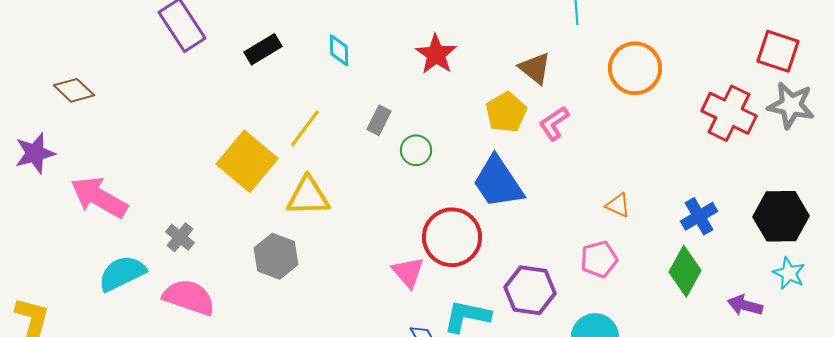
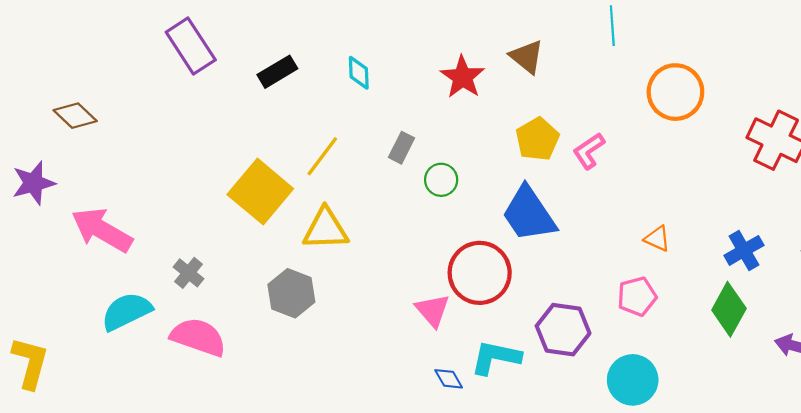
brown triangle: (535, 68) -> (527, 57), moved

